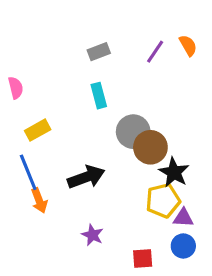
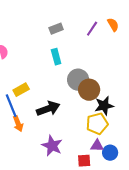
yellow rectangle: (38, 130) -> (21, 90), moved
black star: (174, 172) -> (104, 106), turned 30
purple triangle: (183, 218) -> (97, 146), moved
purple star: (92, 235) -> (52, 146), size x1.5

